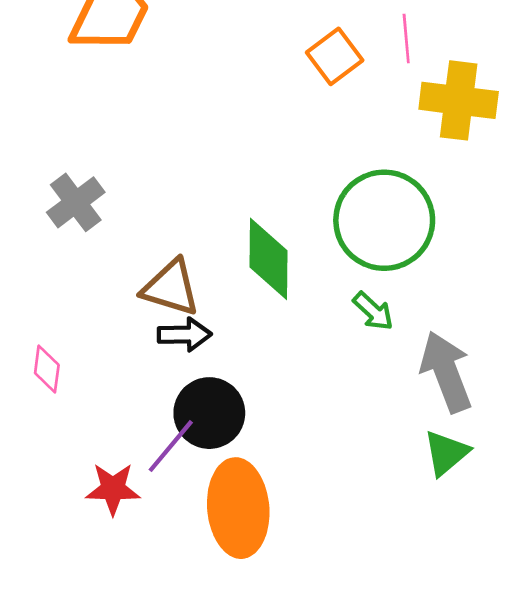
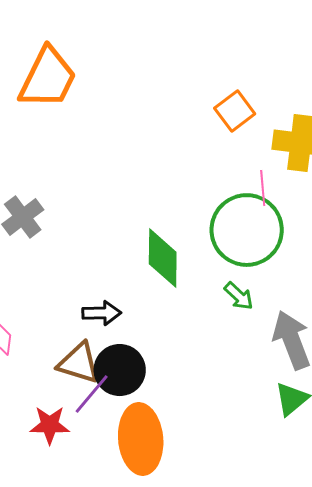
pink line: (406, 38) -> (263, 188), moved
orange square: (335, 56) -> (235, 111), moved
brown triangle: (171, 288) -> (79, 363), moved

